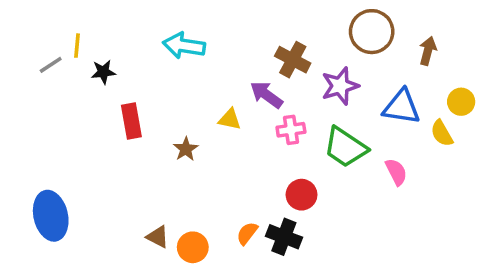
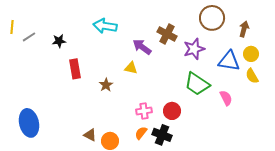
yellow line: (77, 46) -> (12, 27), moved
purple arrow: (266, 95) -> (142, 47), moved
yellow circle: (461, 102) -> (251, 54), moved
pink cross: (291, 130) -> (144, 111), moved

